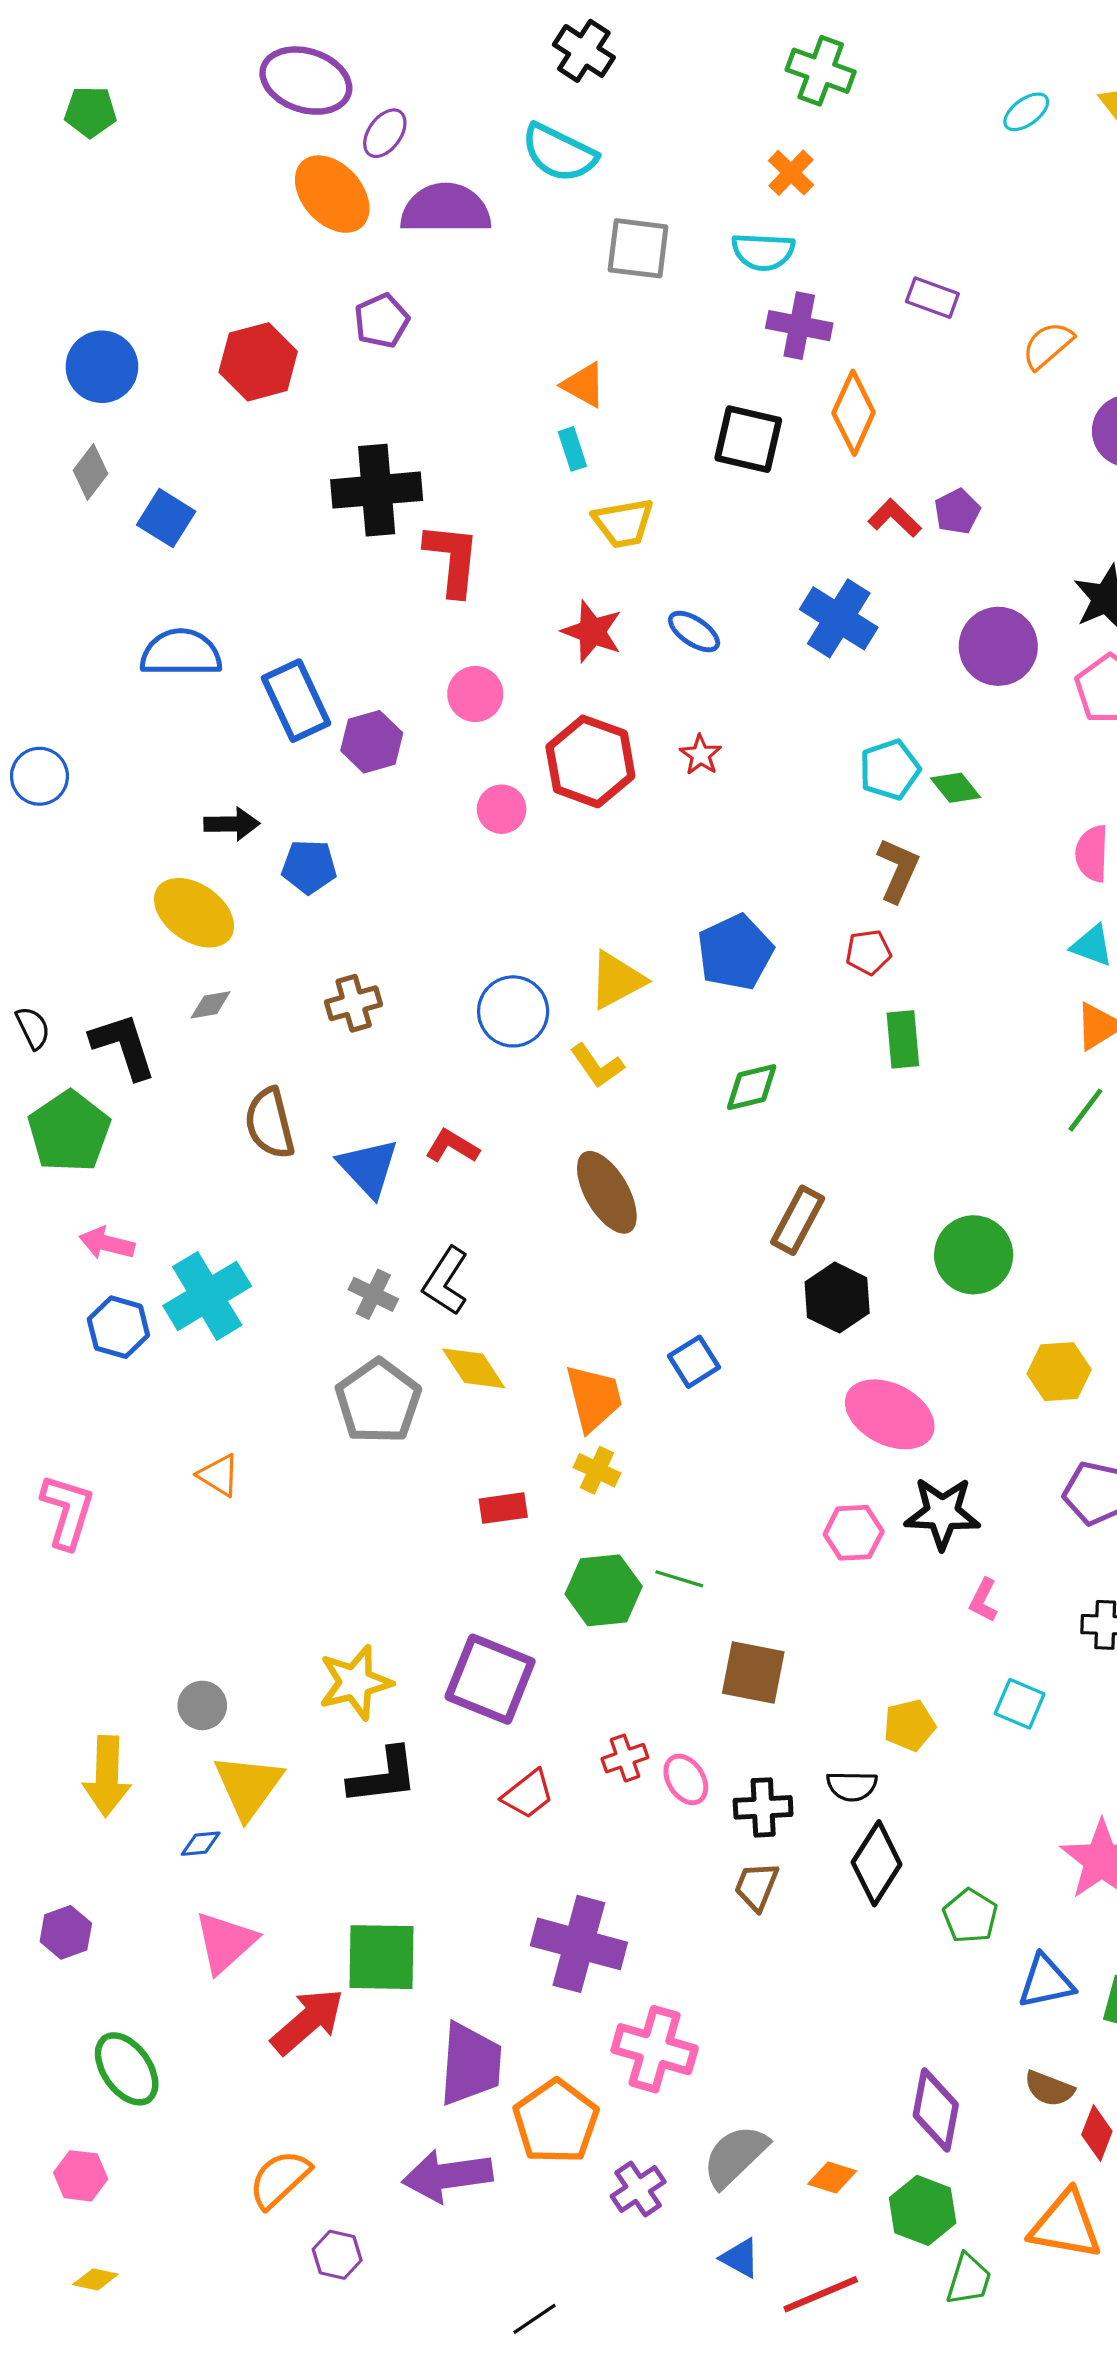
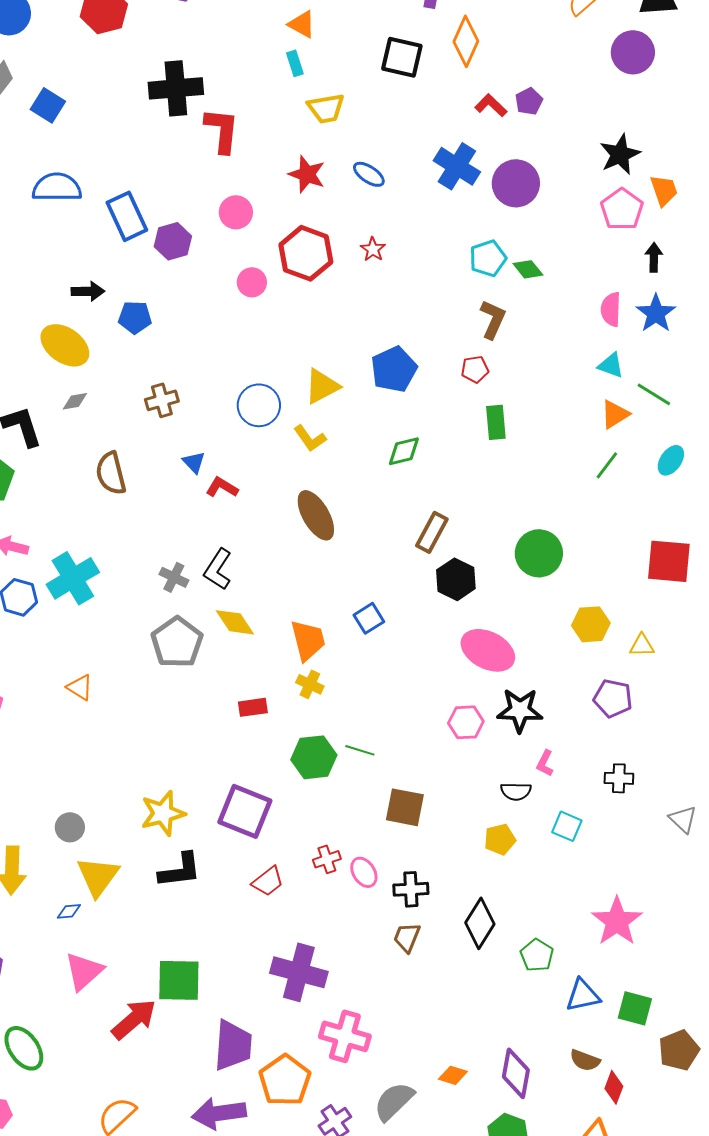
purple circle: (998, 646) -> (516, 183), moved
blue triangle: (368, 1168) -> (194, 462), moved, size x0.6
black semicircle: (852, 1786) -> (516, 791), moved
orange diamond: (832, 2177) -> (453, 1075), moved

